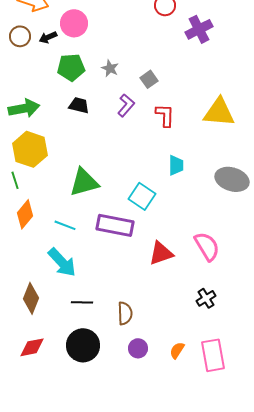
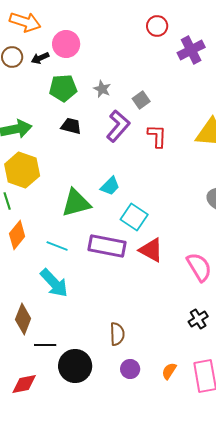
purple L-shape: (126, 105) -> (118, 126), size x1.4
cyan trapezoid: (176, 165) -> (110, 186), moved, turned 45
red triangle: (161, 253) -> (151, 250), moved, turned 48
black line: (82, 302) -> (45, 345), moved
red diamond: (32, 347) -> (24, 384), moved

